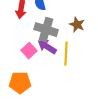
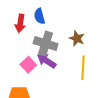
yellow line: (66, 54) -> (83, 68), moved

